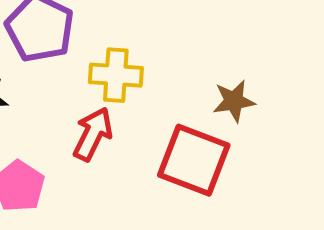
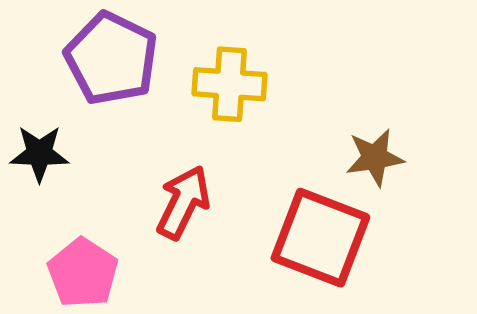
yellow cross: (116, 75) -> (229, 84), moved

